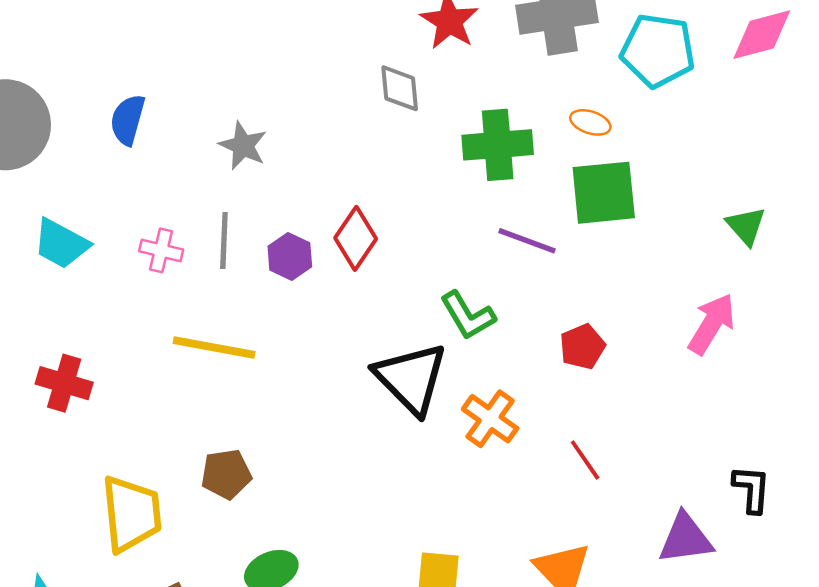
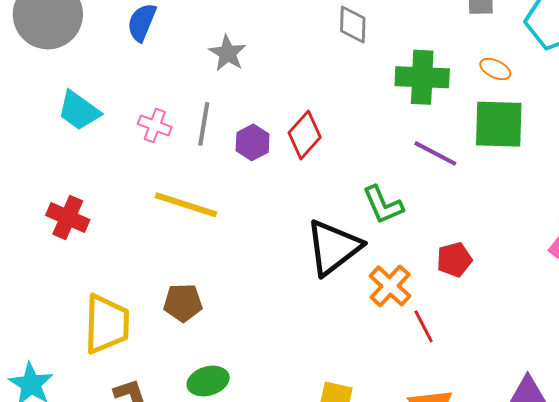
red pentagon: (582, 347) -> (454, 260), moved
black triangle: (411, 378) -> (333, 247), turned 30
red line: (585, 460) -> (424, 326), moved

